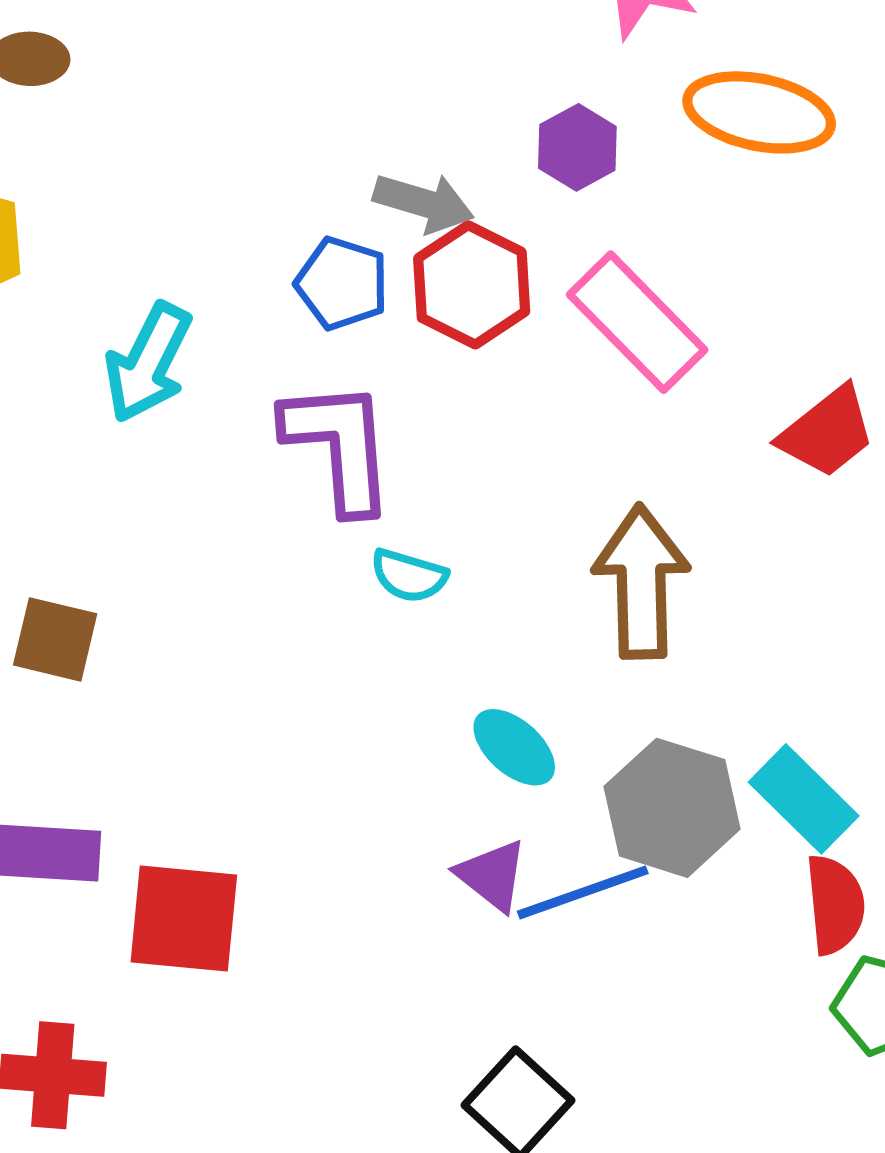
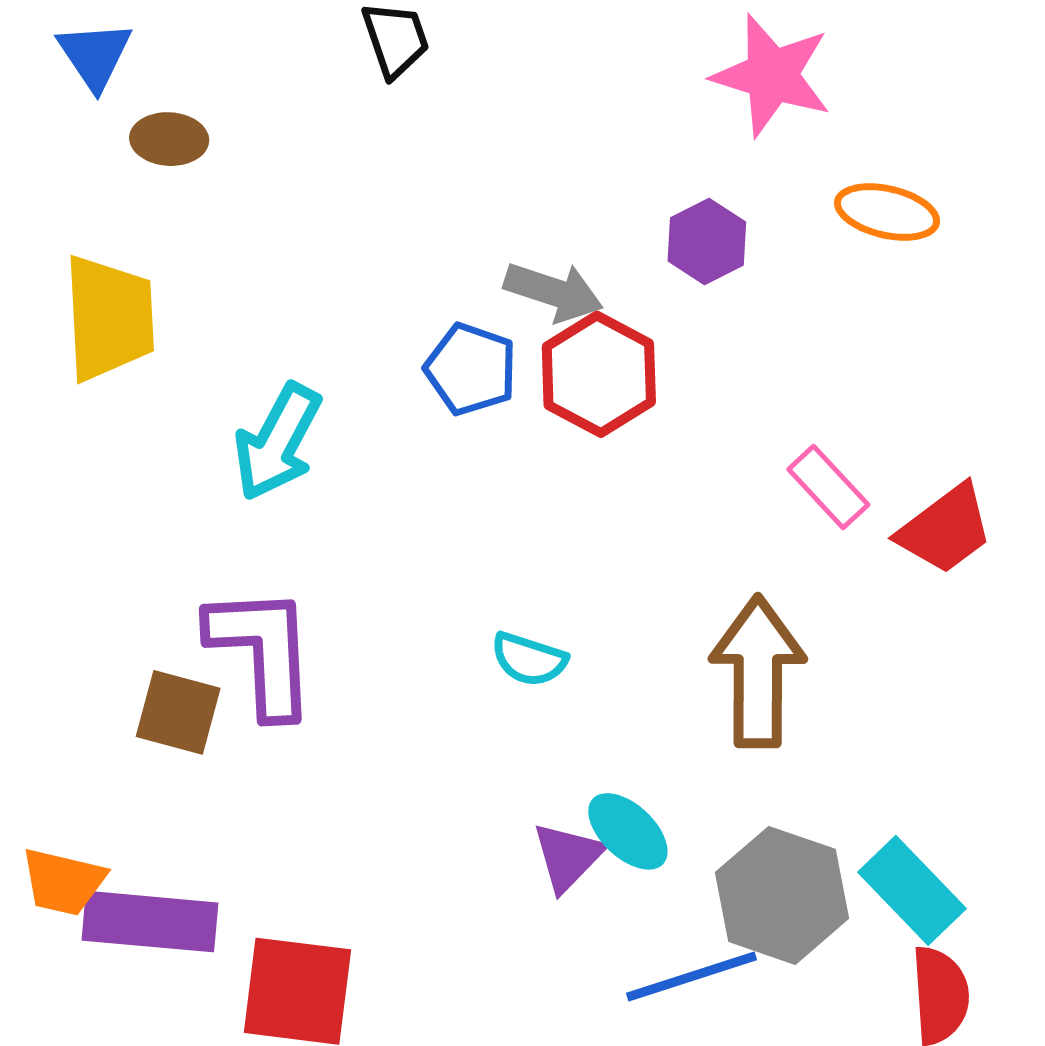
orange ellipse: (759, 112) -> (887, 212), size x0.7
pink rectangle: (637, 322) -> (828, 487), moved, size x0.6
purple L-shape: (339, 446) -> (262, 651), moved
purple triangle: (492, 875) -> (568, 857), moved, turned 34

